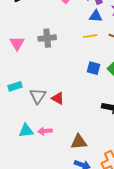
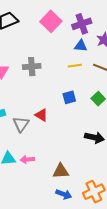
blue square: (93, 68) -> (69, 97), moved, turned -32
red triangle: (58, 98) -> (41, 115), moved

